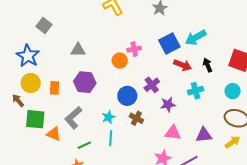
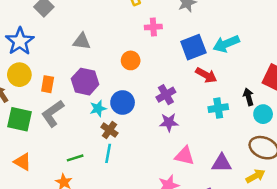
pink cross: (134, 49) -> (153, 27), moved
black arrow: (208, 65) -> (248, 97), moved
blue circle: (127, 96) -> (123, 103), moved
purple star: (168, 105) -> (169, 122), moved
cyan star: (108, 117) -> (98, 108), moved
gray L-shape: (73, 118) -> (53, 113), moved
brown cross: (136, 118) -> (109, 130), moved
orange triangle: (54, 134) -> (23, 162), moved

